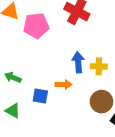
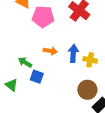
green arrow: (13, 77) -> (25, 62), moved
orange arrow: (64, 84) -> (50, 51), moved

